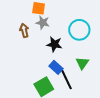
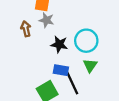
cyan circle: (79, 30) -> (86, 41), moved
blue rectangle: (56, 67) -> (61, 70), turned -32

